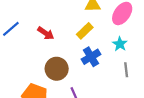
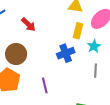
yellow rectangle: (85, 31) -> (78, 31), moved, turned -42
brown circle: (57, 69) -> (16, 54), moved

